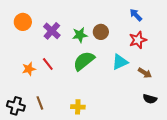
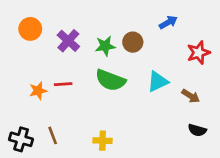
blue arrow: (136, 15) -> (168, 22), moved, turned 104
red star: (138, 40) -> (199, 53), moved
green semicircle: (84, 61) -> (110, 80), turned -120
red line: (48, 64) -> (63, 84), turned -56

